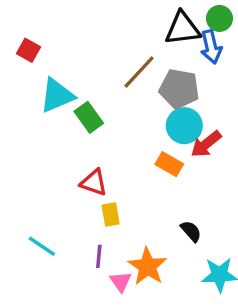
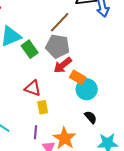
gray pentagon: (179, 89) -> (58, 46), moved
cyan circle: (184, 126) -> (87, 89), moved
red arrow: (206, 144) -> (63, 65), moved

